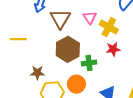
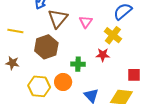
yellow cross: (109, 27) -> (113, 35), moved
brown hexagon: (68, 49) -> (46, 47), moved
brown star: (37, 73) -> (12, 63), moved

